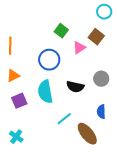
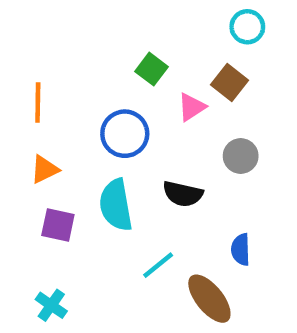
gray circle: (101, 79) -> (241, 156), moved
purple square: (19, 101) -> (58, 225), turned 35

